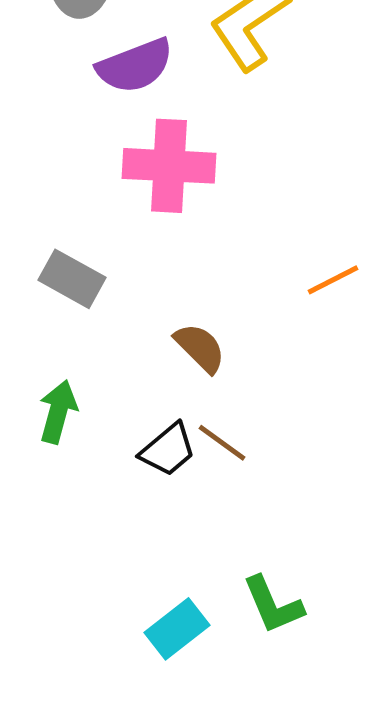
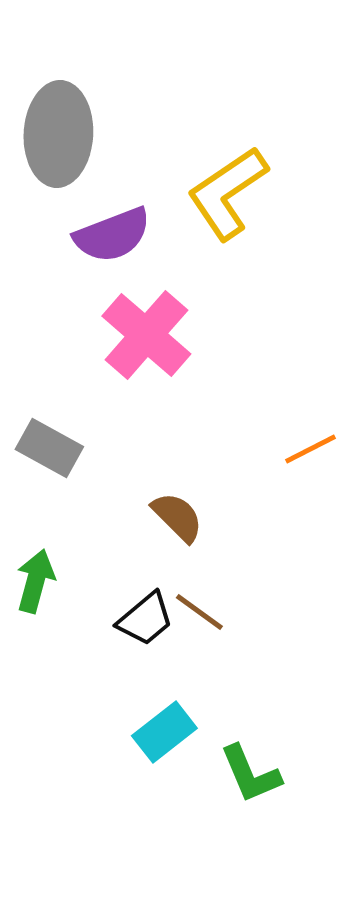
pink cross: (169, 166) -> (146, 335), turned 38
cyan rectangle: (177, 629) -> (164, 732), moved

